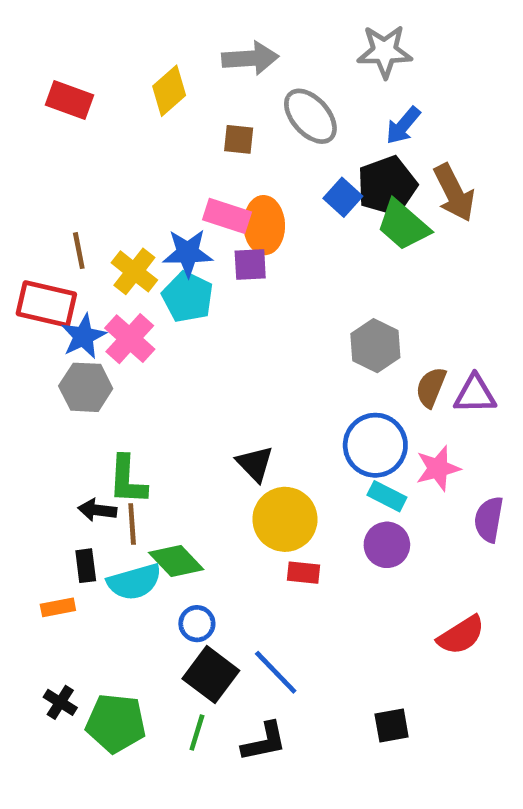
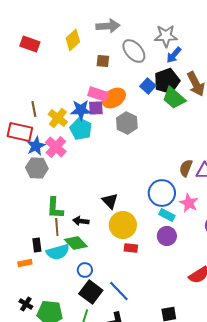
gray star: (385, 51) -> (166, 36), moved
orange ellipse: (264, 225) -> (114, 98), turned 60
purple square: (250, 264) -> (96, 108), moved
gray hexagon: (375, 346) -> (127, 123), moved
pink star: (438, 468) -> (189, 203), turned -30
black arrow: (97, 510) -> (81, 221), moved

